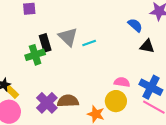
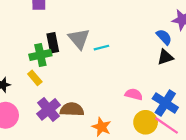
blue semicircle: (135, 25) -> (164, 37), moved
black triangle: (147, 46) -> (165, 57), turned -35
yellow rectangle: (12, 92) -> (35, 78), moved
yellow circle: (116, 101) -> (146, 122), moved

